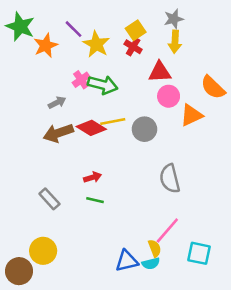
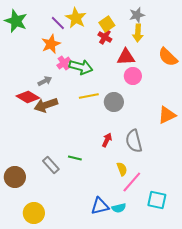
yellow star: (96, 44) -> (76, 18), moved
orange star: (46, 46) -> (51, 44), moved
orange semicircle: (213, 87) -> (168, 57), moved
orange triangle: (191, 115) -> (167, 115), moved
red diamond: (91, 128) -> (28, 97), moved
red arrow: (93, 177) -> (107, 140), moved, turned -48
gray rectangle: (49, 199) -> (51, 165), moved
yellow semicircle: (155, 248) -> (122, 169), moved
yellow circle: (43, 251) -> (34, 213), moved
brown circle: (19, 271) -> (15, 177), moved

